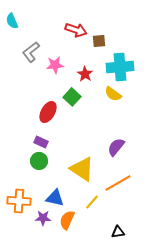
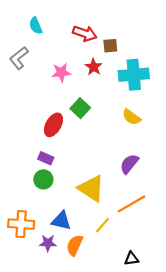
cyan semicircle: (12, 21) -> (36, 26), moved
gray L-shape: (31, 52) -> (19, 58), moved
red star: (85, 74) -> (94, 67), moved
yellow semicircle: (113, 94) -> (131, 117), moved

